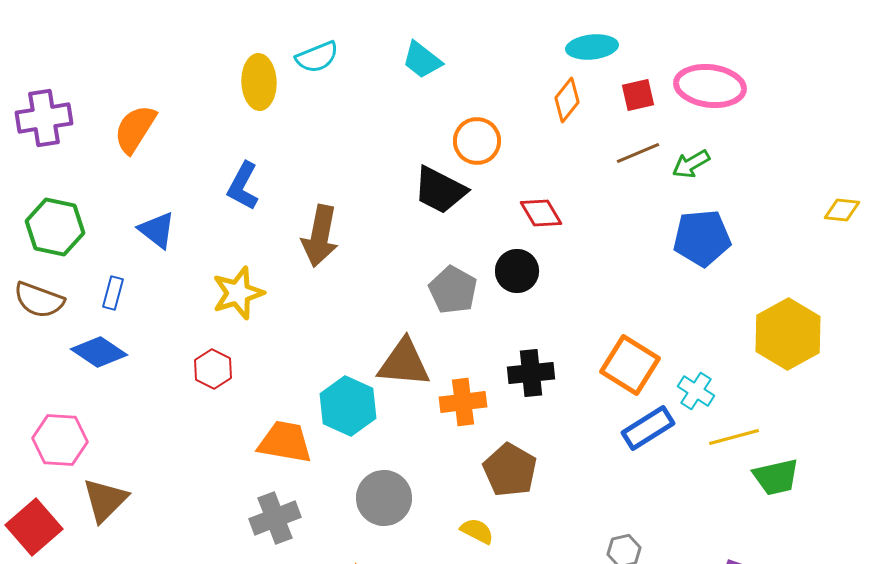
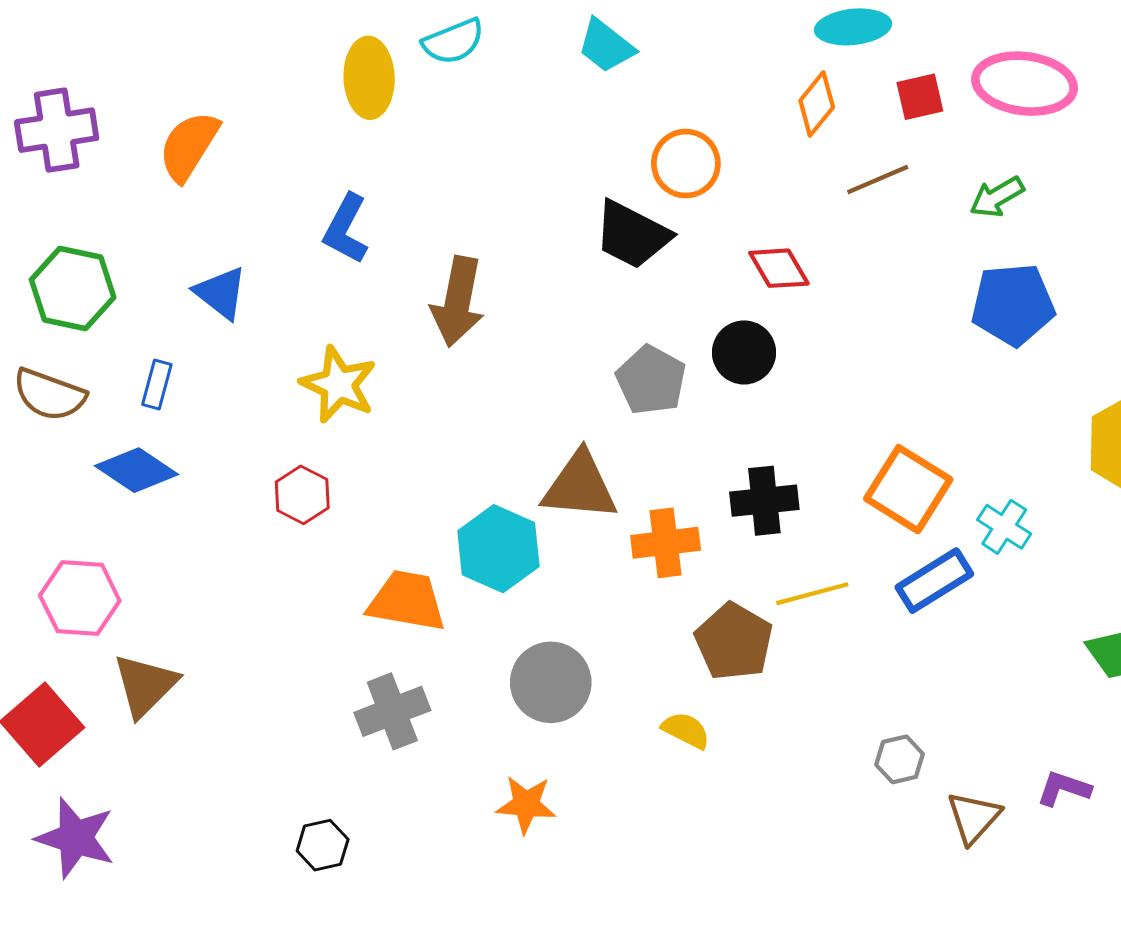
brown line: (638, 153) -> (878, 180), moved
yellow star: (238, 293) -> (339, 384), turned -30
yellow line: (734, 437) -> (812, 594), moved

